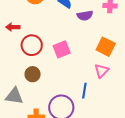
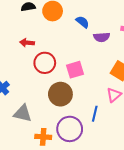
brown circle: (33, 74) -> (60, 94), moved, size x1.5

